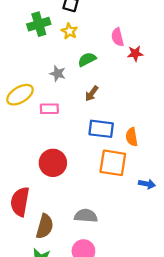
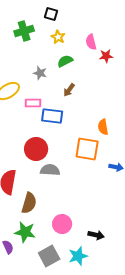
yellow star: (69, 31) -> (58, 37), moved
blue rectangle: (101, 129) -> (52, 116), moved
gray semicircle: (86, 216) -> (50, 170), moved

